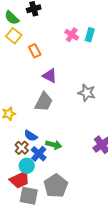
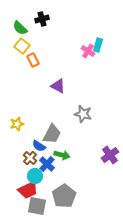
pink cross: (72, 35) -> (88, 51), moved
orange rectangle: (35, 51) -> (33, 60), moved
gray star: (87, 93) -> (83, 114), moved
gray trapezoid: (44, 102) -> (52, 134), moved

